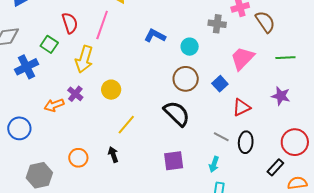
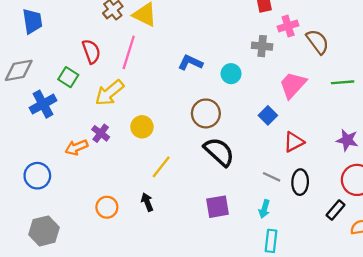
yellow arrow: (84, 59) -> (109, 93), turned 36
brown circle: (186, 79) -> (206, 113), moved
purple star: (281, 96) -> (347, 140), moved
gray hexagon: (39, 175) -> (44, 231), moved

